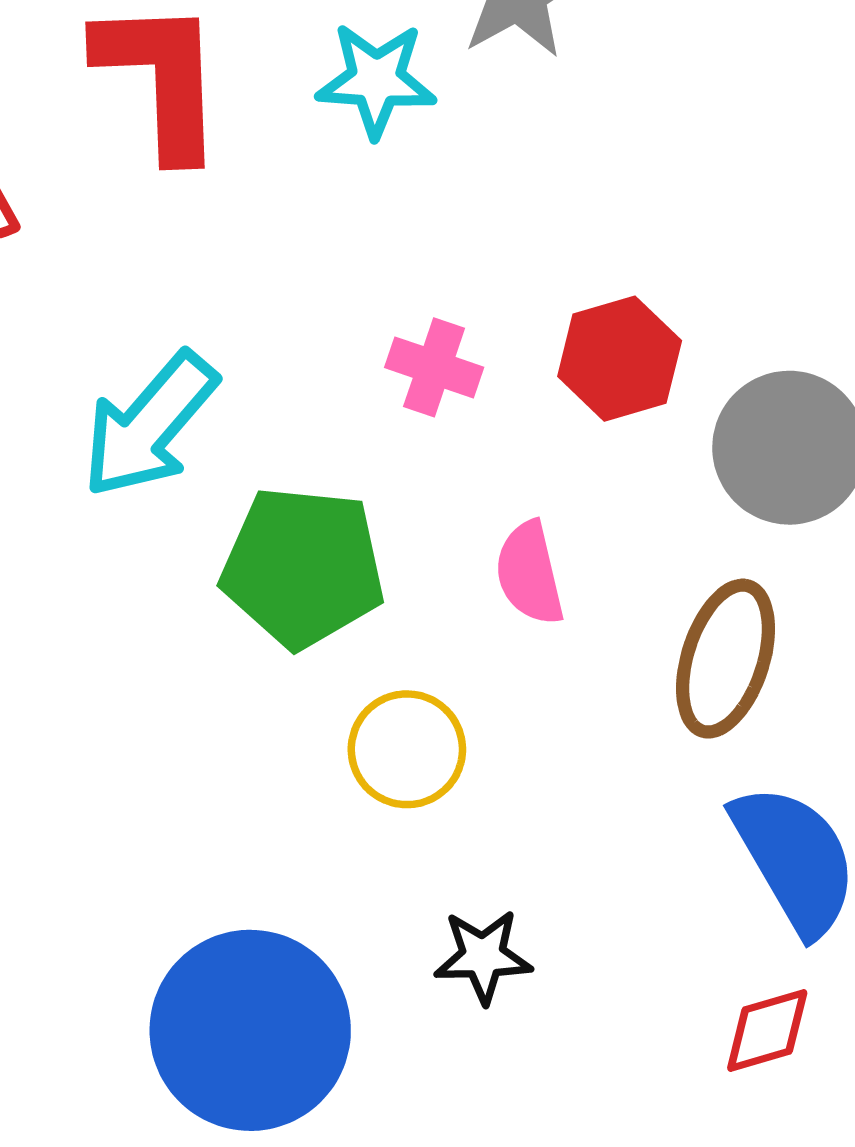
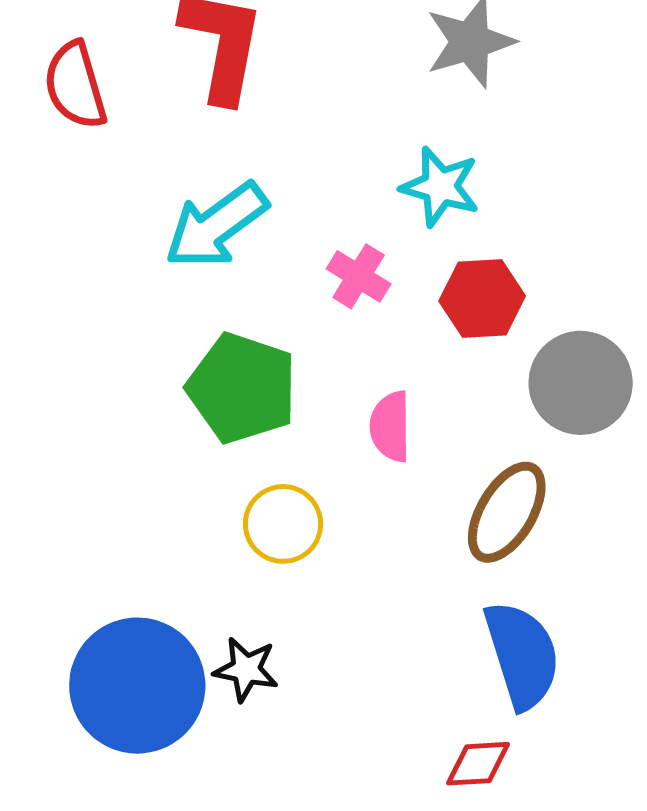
cyan star: (376, 80) -> (440, 187), moved
cyan arrow: (149, 425) -> (216, 225), moved
black star: (483, 956) -> (246, 669), moved

